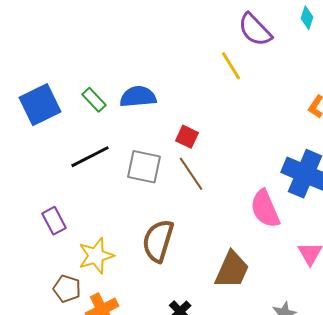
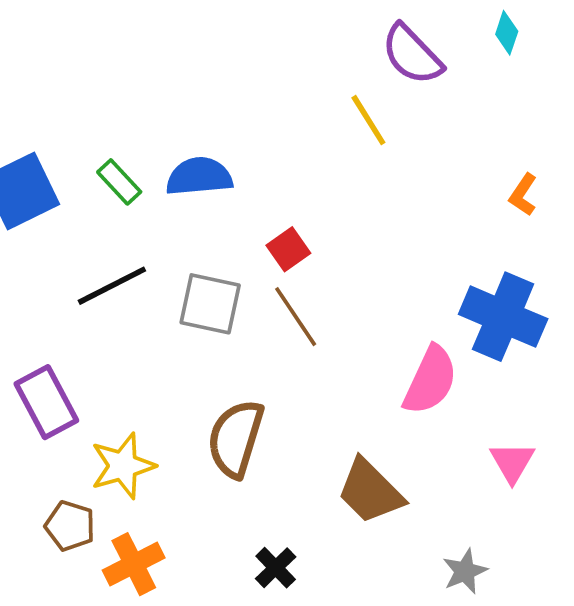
red square: (187, 137) -> (288, 249), turned 30
pink semicircle: (265, 209) -> (430, 380), turned -132
purple rectangle: (54, 221) -> (46, 402), size x1.4
brown trapezoid: (232, 270) -> (370, 491), turned 111

